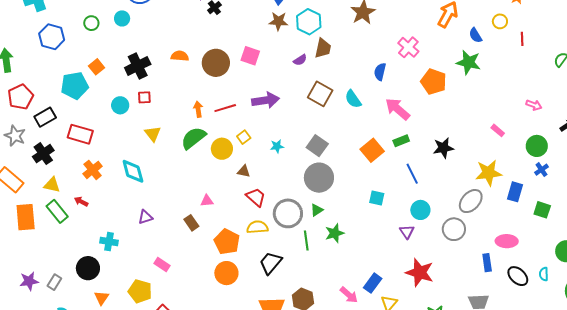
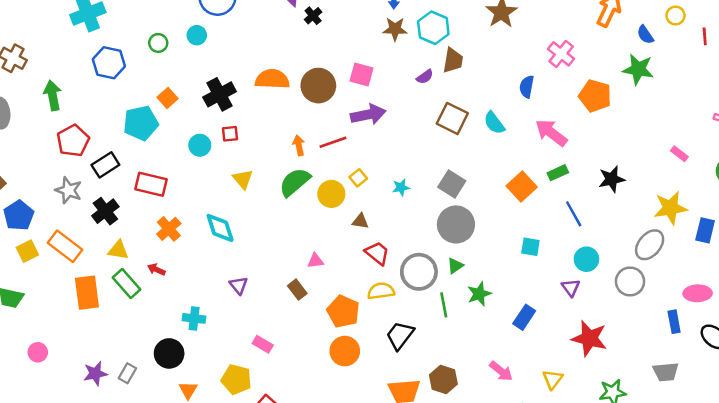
orange semicircle: (180, 56) -> (272, 79), size x1.5
purple arrow: (266, 100) -> (368, 114), moved
purple triangle: (145, 217) -> (239, 285), turned -49
blue rectangle: (373, 283) -> (524, 317), moved

